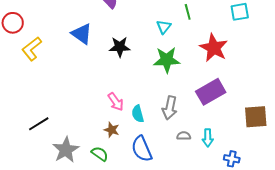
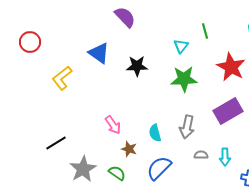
yellow L-shape: (32, 49) -> (62, 78), moved
pink arrow: (116, 102) -> (113, 125), moved
blue semicircle: (142, 149) -> (159, 168), turned 68

